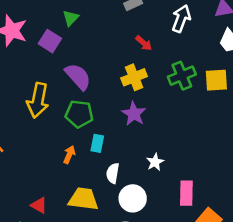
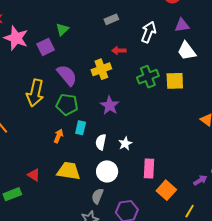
purple square: (50, 41) -> (46, 47), turned 30
red arrow: (144, 43) -> (119, 51), turned 136
yellow cross: (134, 77) -> (101, 69), moved
white semicircle: (113, 173) -> (101, 142), moved

